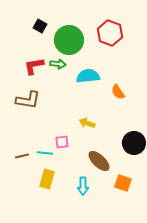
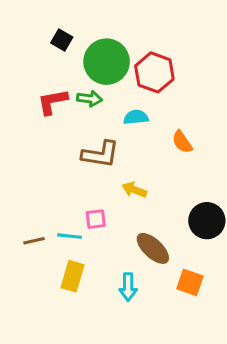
red hexagon: (110, 33) -> (154, 72), moved
cyan semicircle: (88, 76) -> (136, 117), size x0.7
brown L-shape: (28, 100) -> (100, 154), moved

